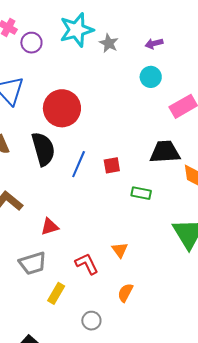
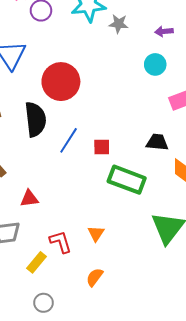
gray star: (109, 43) -> (119, 24), turned -30
black trapezoid: (165, 152) -> (157, 142), size x0.7
green rectangle: (141, 193) -> (127, 180), size x1.8
yellow rectangle: (56, 293) -> (36, 262), moved
gray circle: (91, 321) -> (44, 303), moved

